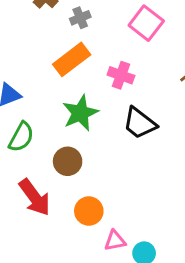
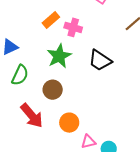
orange rectangle: (72, 59) -> (51, 20), size x0.7
pink cross: (121, 75) -> (73, 27), moved

